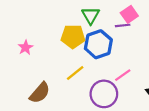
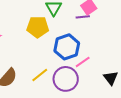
blue hexagon: (98, 44) -> (67, 47), moved
yellow line: (75, 73) -> (40, 75), moved

